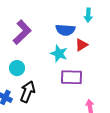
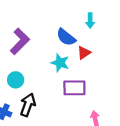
blue semicircle: (65, 30) -> (66, 37), turned 36

